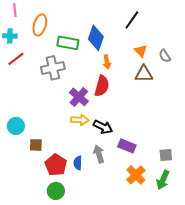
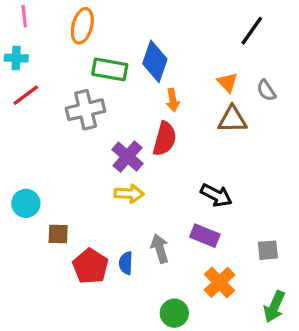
black line: (132, 20) -> (252, 31), moved
orange ellipse: (40, 25) -> (82, 26), moved
black arrow: (103, 127) -> (216, 195), moved
green arrow: (163, 180) -> (274, 307), moved
green circle: (56, 191) -> (174, 313), moved

